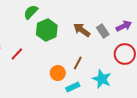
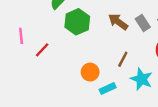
brown line: (78, 63) -> (123, 59), moved

